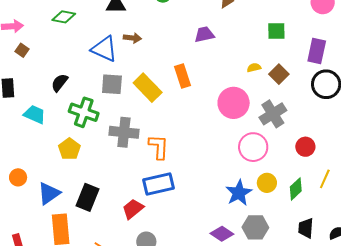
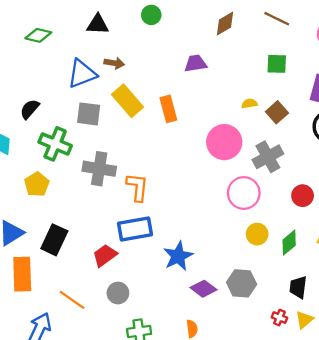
blue triangle: (104, 49) -> (82, 74), turned -48
yellow rectangle: (148, 88) -> (127, 101), moved
blue star: (239, 193) -> (178, 256), moved

